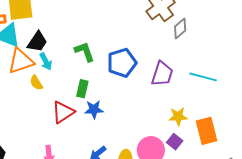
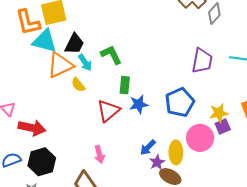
green L-shape: (85, 52) -> (111, 55), moved
blue pentagon: (122, 63) -> (180, 102), moved
yellow star: (178, 117) -> (219, 113), moved
purple square: (175, 142) -> (223, 127), turned 35

